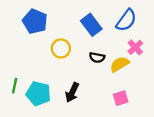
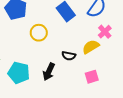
black semicircle: (97, 58) -> (69, 56), moved

